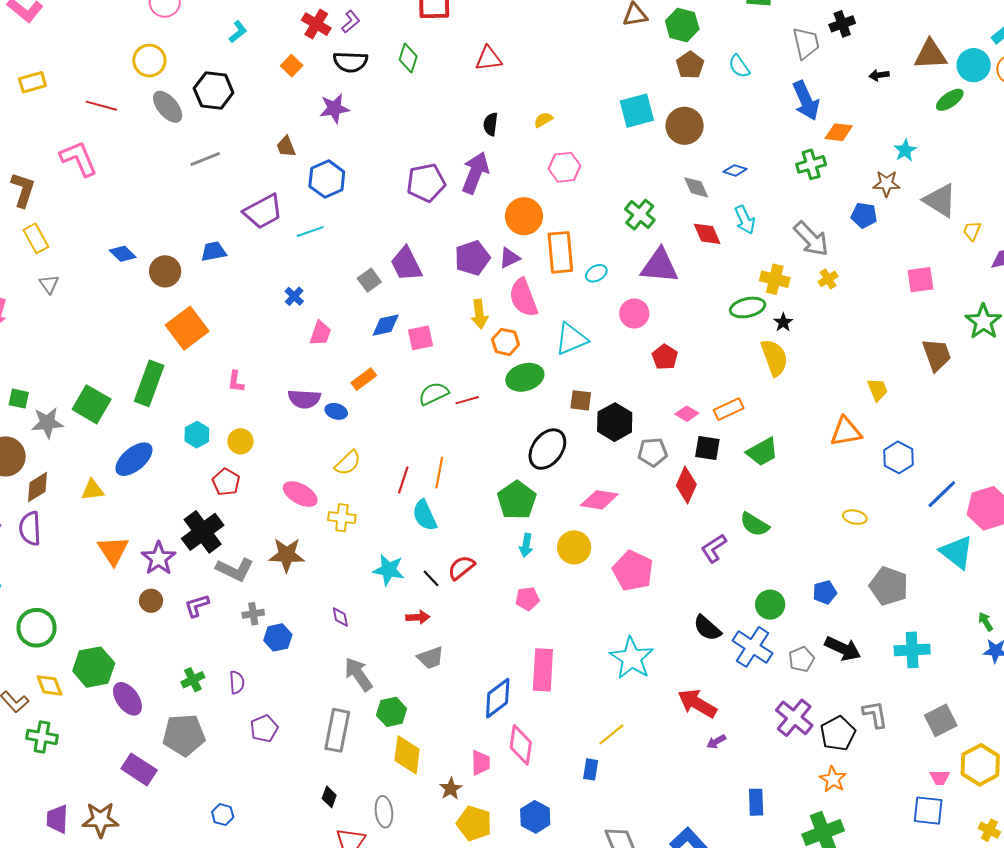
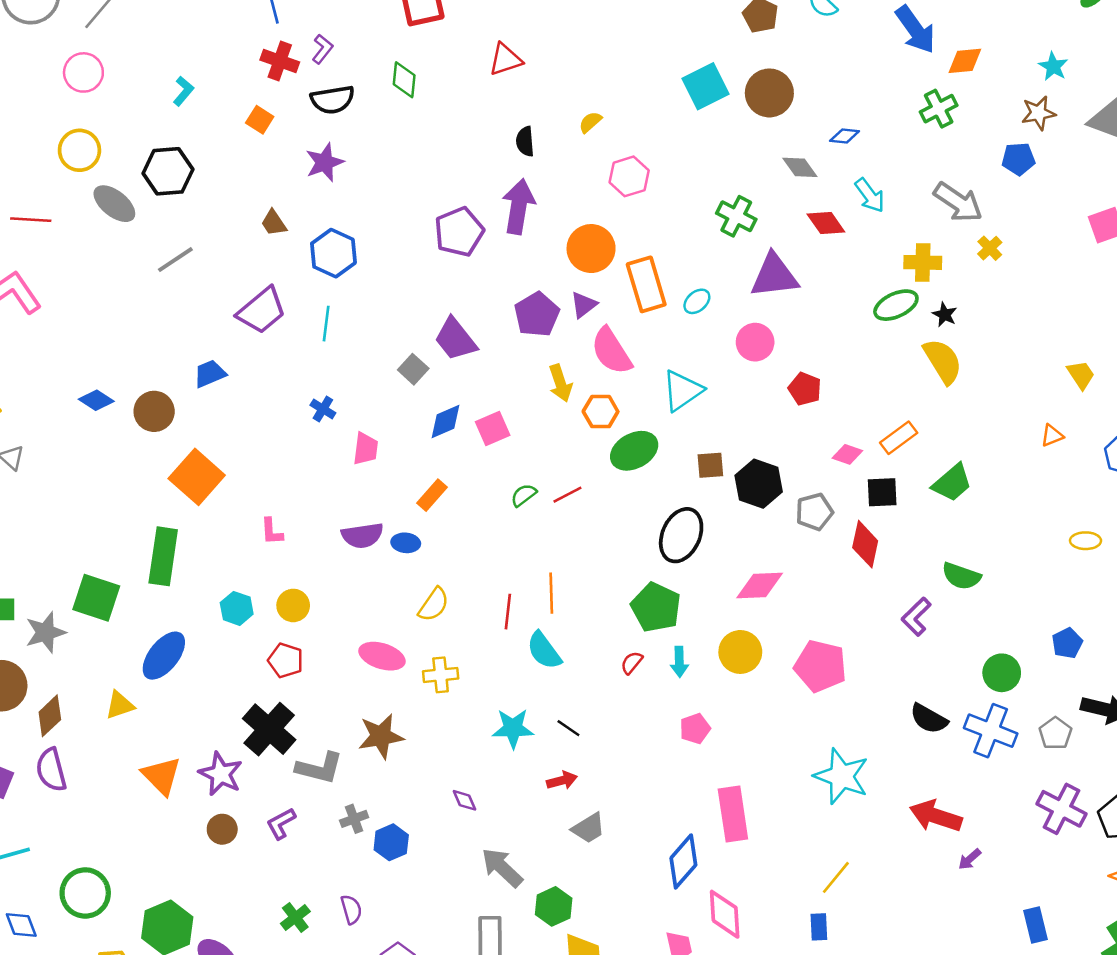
cyan line: (310, 232) -> (326, 324), turned -52
green semicircle: (434, 394) -> (524, 495), size x0.7
orange triangle: (846, 432) -> (1052, 436), size x0.6
red semicircle: (461, 568) -> (632, 663), moved, size x0.7

